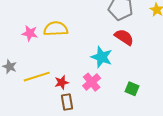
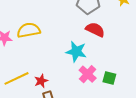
pink cross: (92, 82) -> (88, 74), moved

